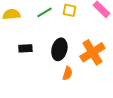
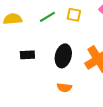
orange semicircle: (67, 73) -> (64, 88), moved, turned 80

